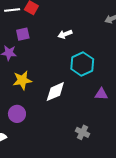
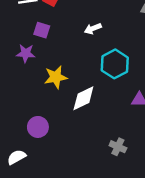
purple square: (23, 34) -> (42, 30), turned 32
yellow star: (22, 80) -> (56, 77), moved

